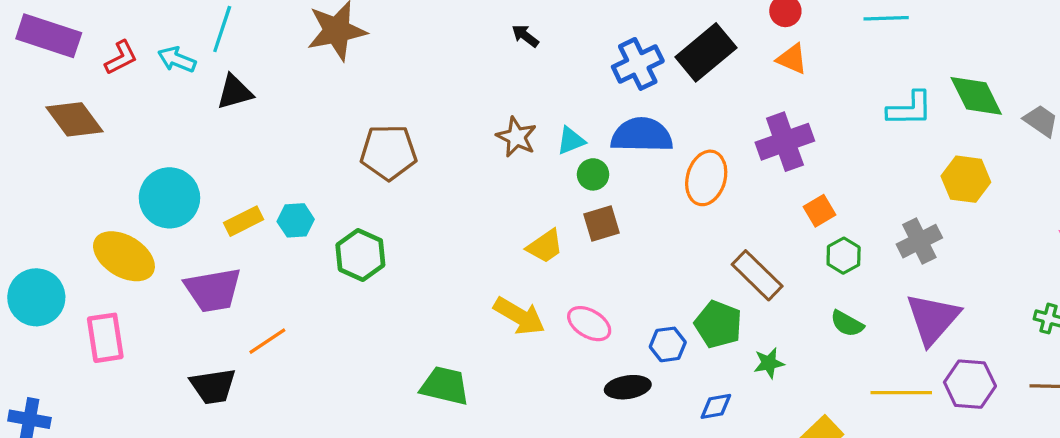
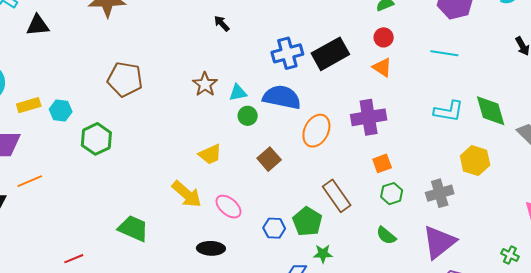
brown square: (601, 224) -> (269, 159), moved, turned -35
green star: (769, 363) -> (323, 254), moved
black ellipse: (628, 387) -> (211, 248), moved

